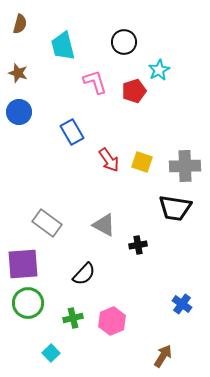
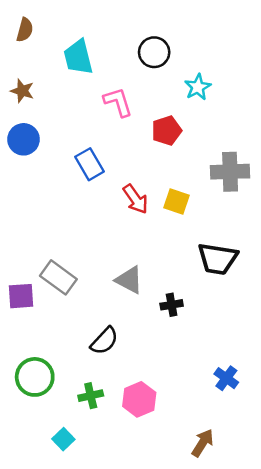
red pentagon: (134, 91) -> (167, 131), moved
gray cross: (185, 166) -> (230, 172), moved
purple square: (23, 264) -> (21, 296), moved, size x0.7

